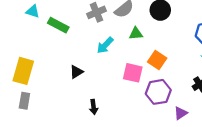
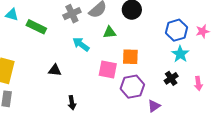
cyan arrow: (105, 45) -> (81, 44), turned 84
orange square: (157, 60) -> (130, 57), turned -30
black triangle: (76, 72) -> (55, 70), turned 40

